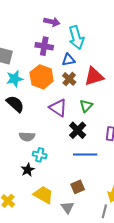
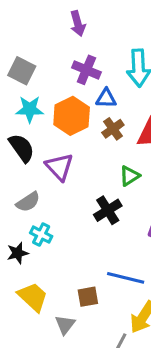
purple arrow: (52, 22) -> (78, 24), moved, turned 49
blue triangle: (68, 60) -> (106, 98), moved
purple triangle: (58, 108) -> (59, 167), moved
gray semicircle: (27, 137) -> (28, 202), turned -49
blue line: (85, 154) -> (126, 278), moved

